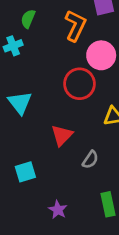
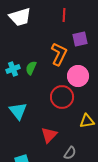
green semicircle: (28, 19) -> (31, 68), moved

